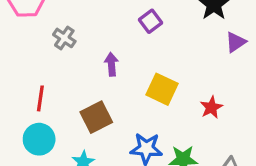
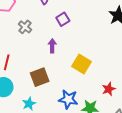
purple square: (151, 21) -> (63, 19), moved
red star: (211, 107) -> (109, 89), moved

